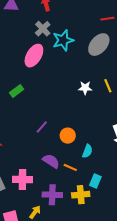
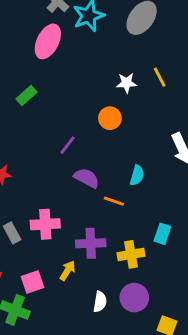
orange circle: (68, 136) -> (110, 118), moved
purple semicircle: (51, 161) -> (87, 178), moved
cyan rectangle: (95, 181) -> (162, 234), moved
yellow cross: (81, 195) -> (131, 254), moved

